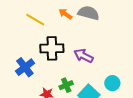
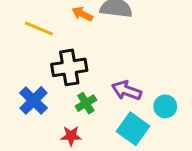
purple arrow: (84, 56) -> (127, 91), moved
green cross: (66, 85) -> (86, 103), moved

